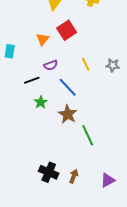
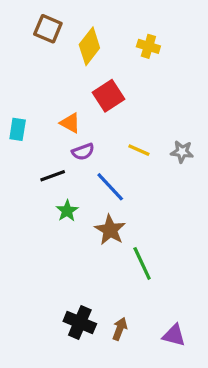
orange triangle: (43, 39) -> (70, 123), moved, turned -40
yellow line: (86, 64) -> (139, 150), turned -40
purple triangle: (108, 180) -> (174, 335), turned 42

